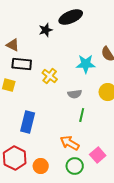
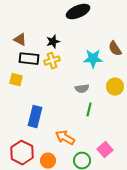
black star: (46, 30) -> (53, 42), moved
yellow cross: (50, 76) -> (52, 61), moved, turned 35
orange arrow: (70, 143) -> (65, 138), moved

